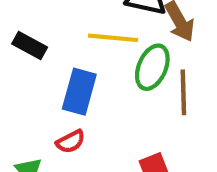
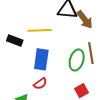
yellow line: (113, 38) -> (40, 30), moved
green ellipse: (152, 67) -> (77, 60), moved

